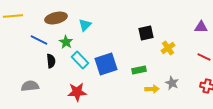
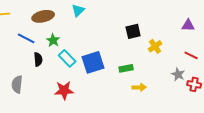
cyan triangle: (85, 25) -> (78, 10), moved
gray star: (172, 83) -> (178, 74), moved
gray semicircle: (30, 86) -> (17, 84), turned -78

